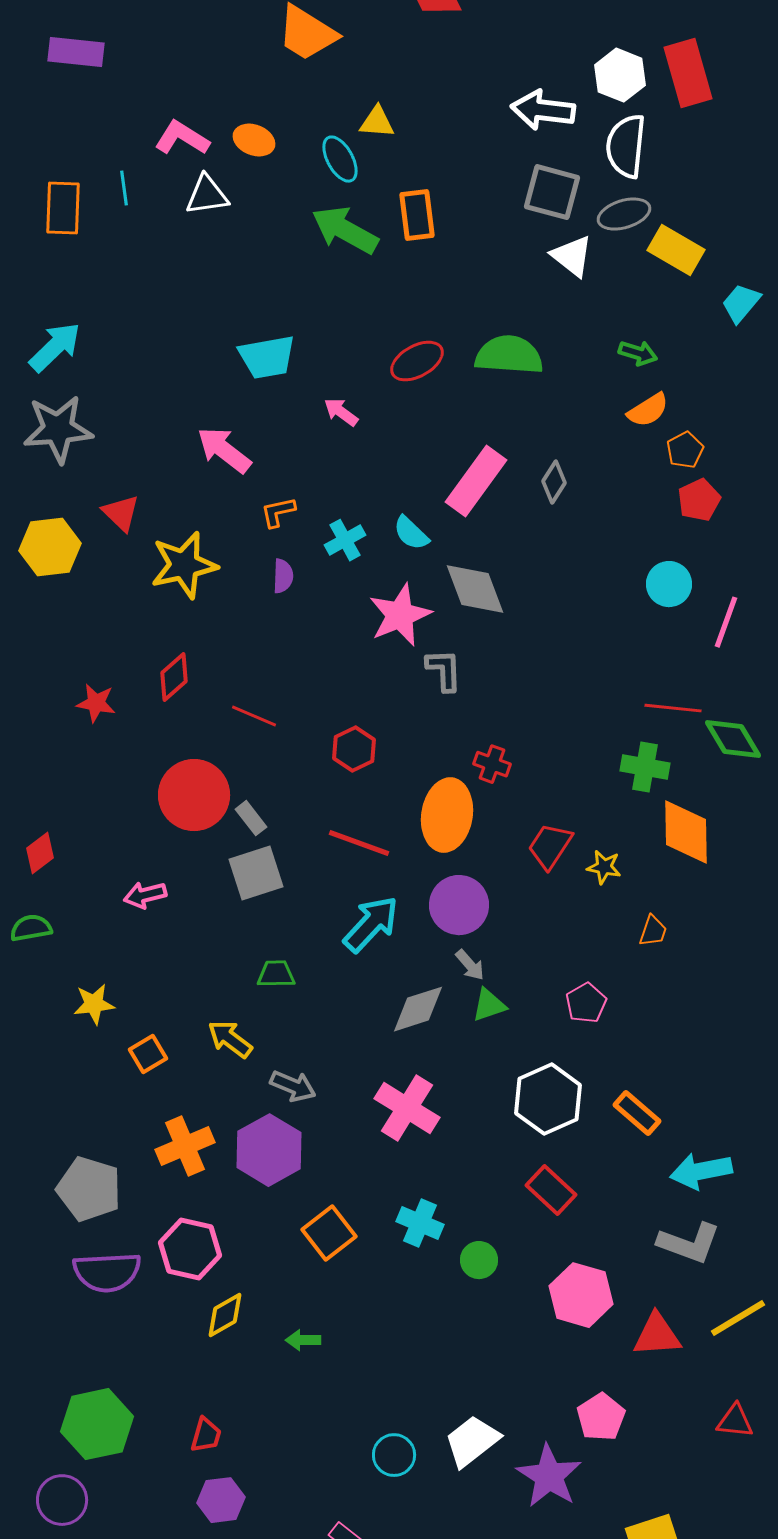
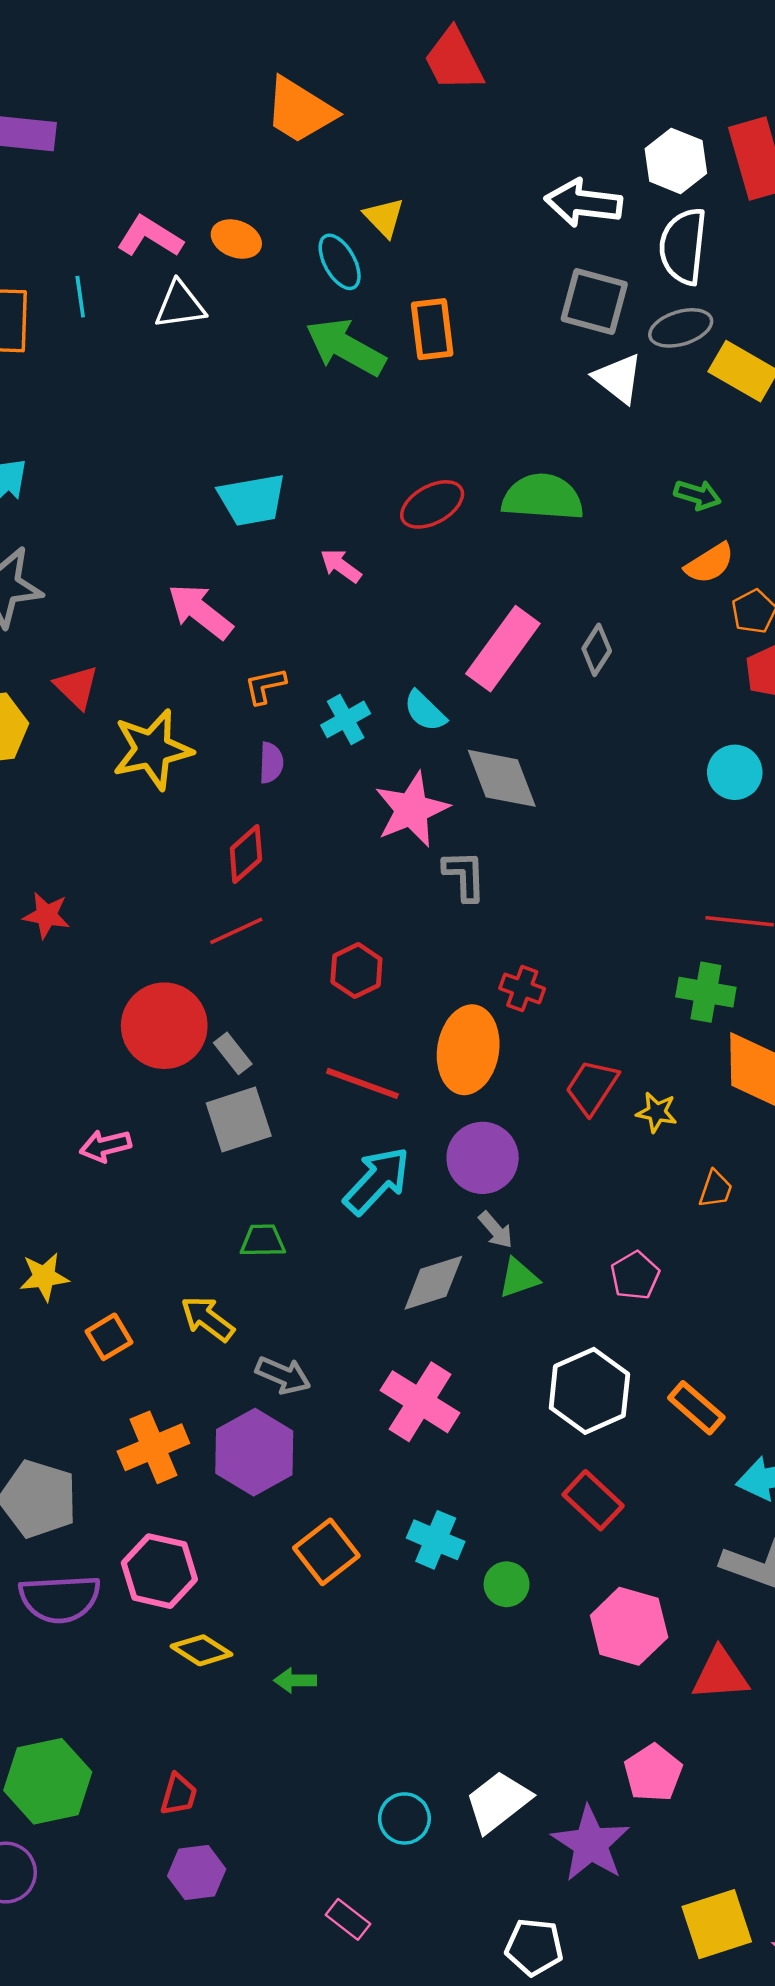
yellow triangle: (377, 122) -> (384, 217), turned 42
red diamond: (174, 677) -> (246, 854), moved
red line: (254, 716) -> (236, 931), turned -48
yellow diamond: (225, 1315) -> (201, 1650), turned 63

